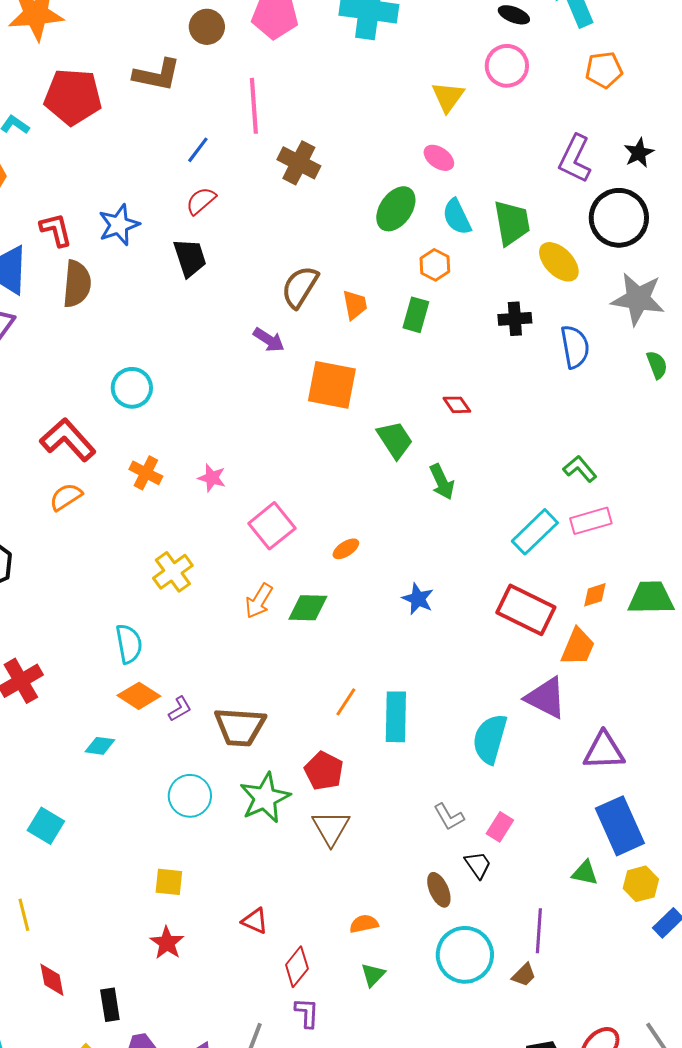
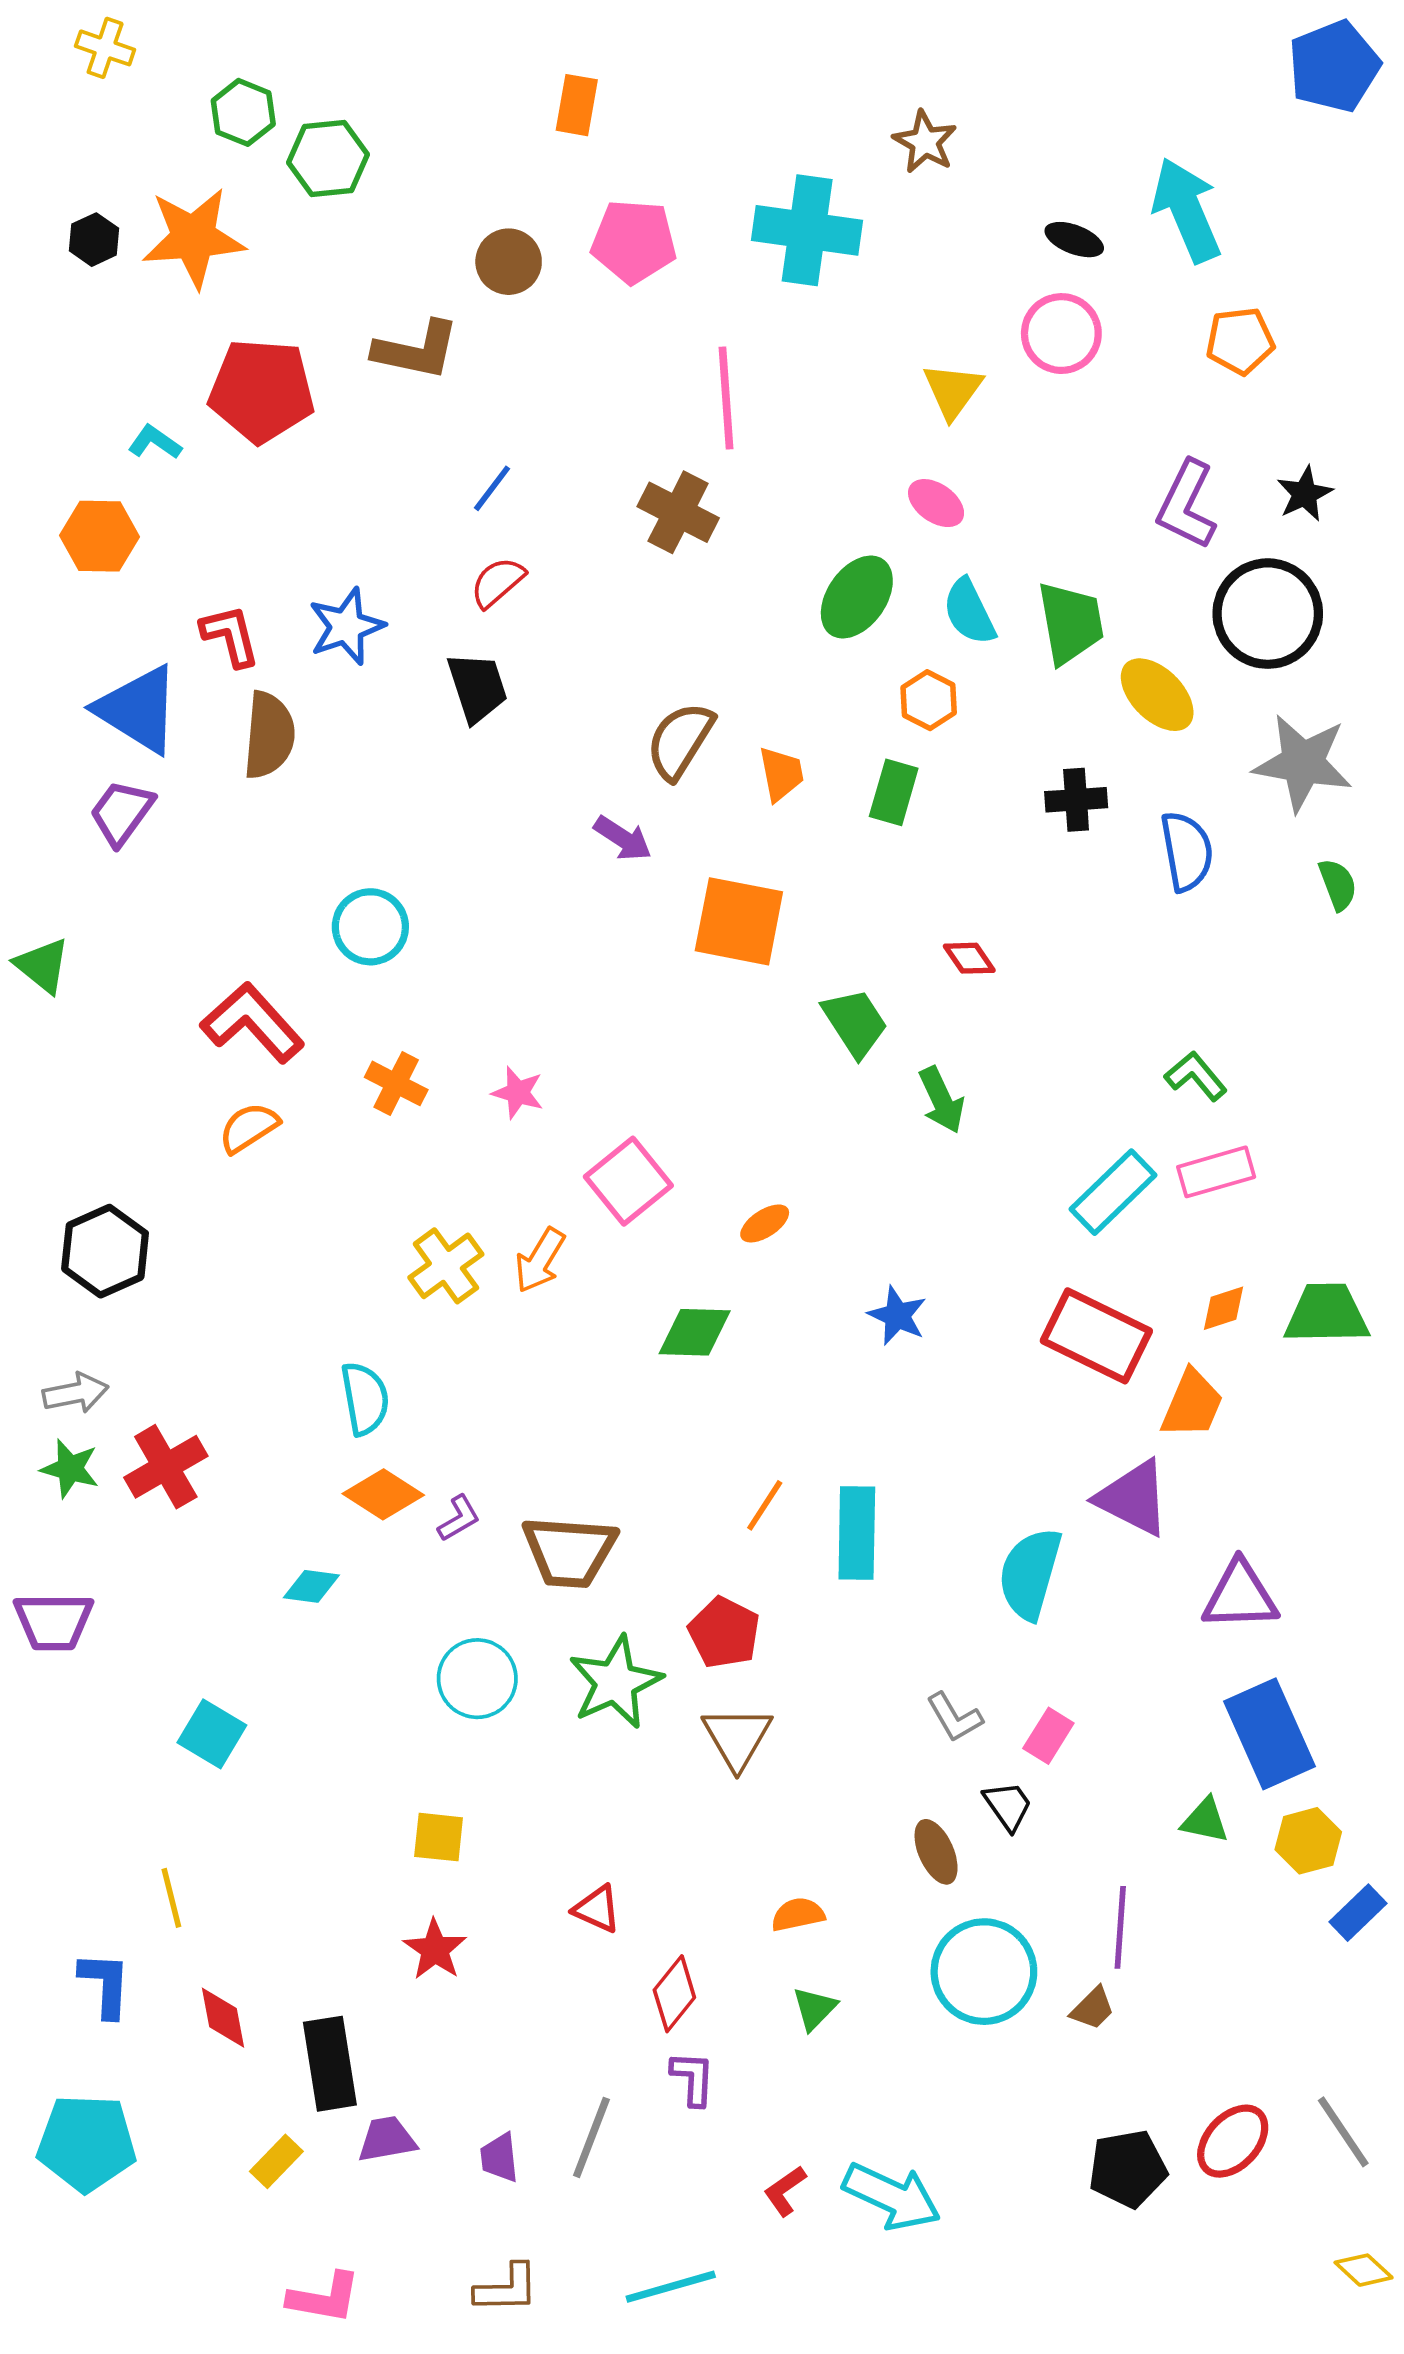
pink line: (254, 106) -> (726, 398), moved
orange arrow: (259, 601) -> (540, 1260), moved
black rectangle: (110, 1005) -> (330, 2064), size x1.5

